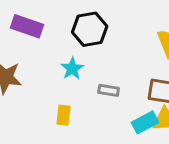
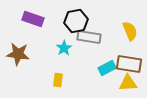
gray rectangle: (109, 90) -> (89, 37), moved, size x1.6
cyan rectangle: (145, 122) -> (107, 68), moved

